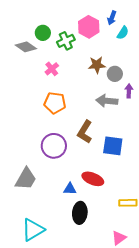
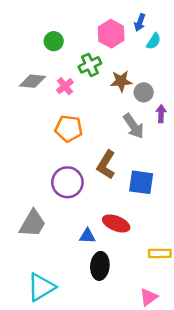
green cross: (66, 41) -> (90, 65), moved
gray diamond: (26, 47) -> (32, 81), moved, turned -30
gray arrow: (107, 101) -> (134, 126), turned -130

